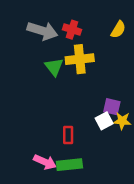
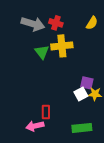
red rectangle: (68, 135) -> (46, 112), moved
pink arrow: (45, 162) -> (35, 126), turned 144
green rectangle: (69, 165) -> (82, 128), moved

